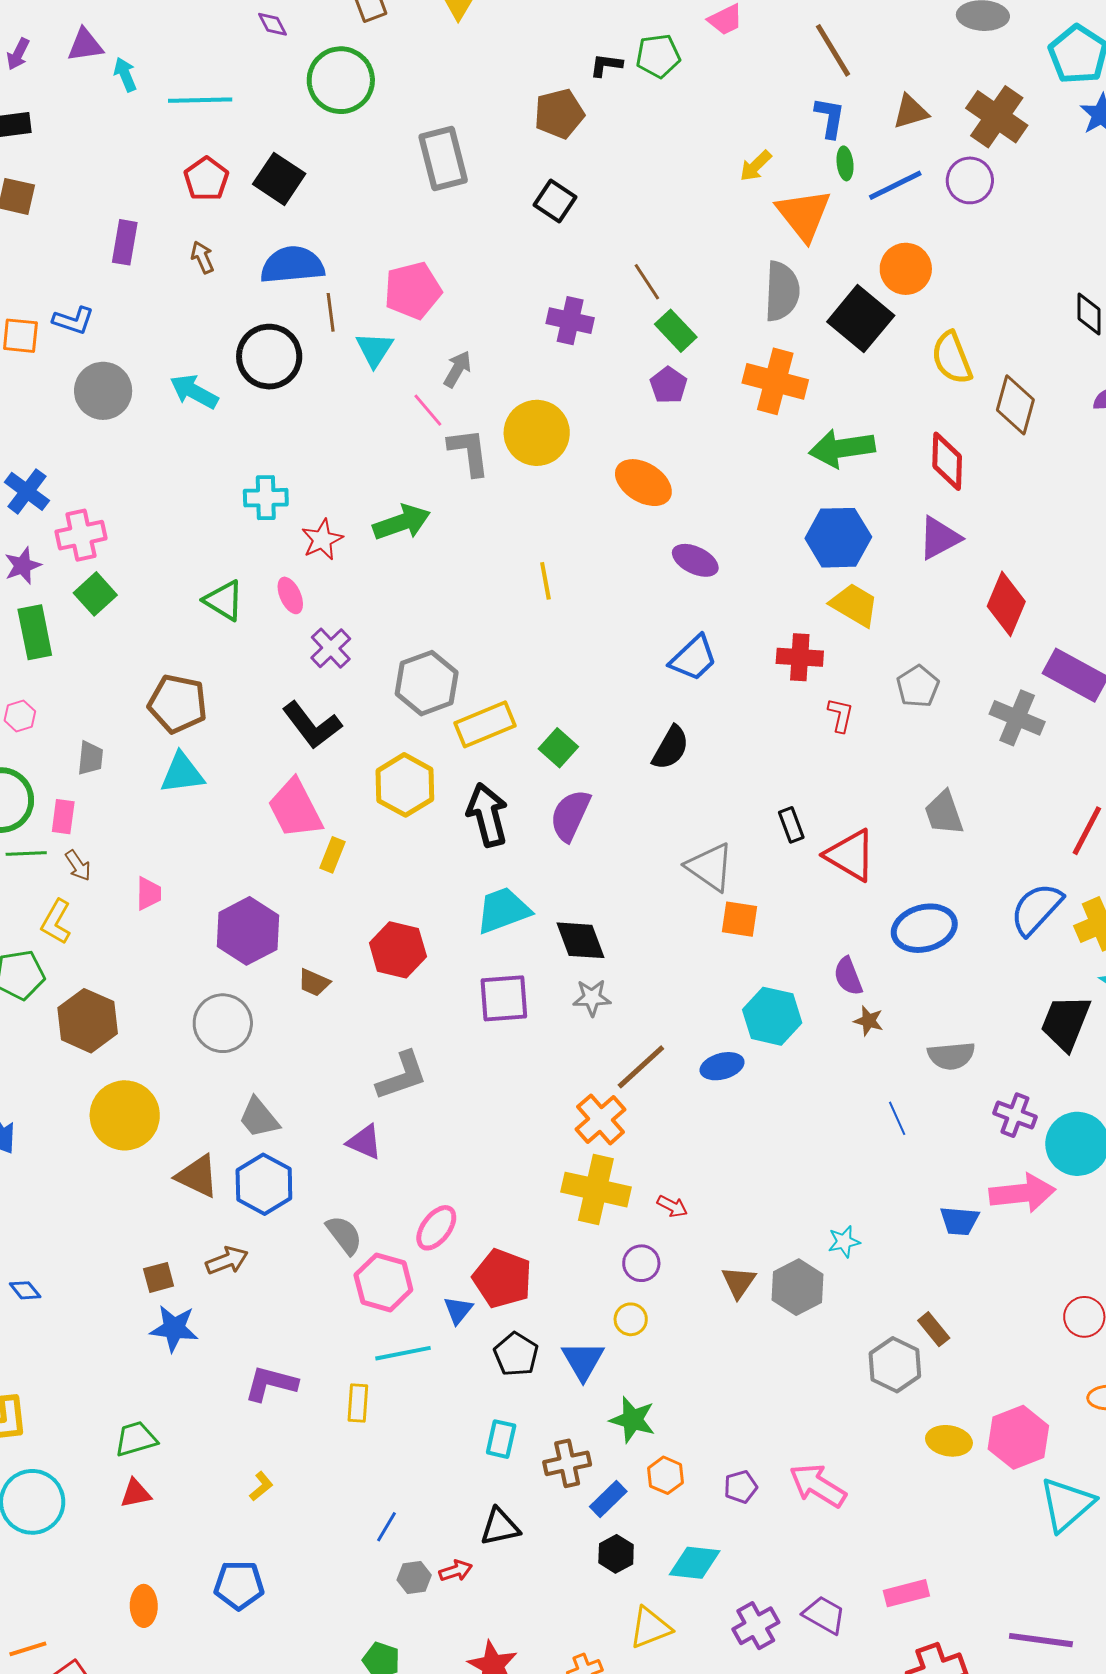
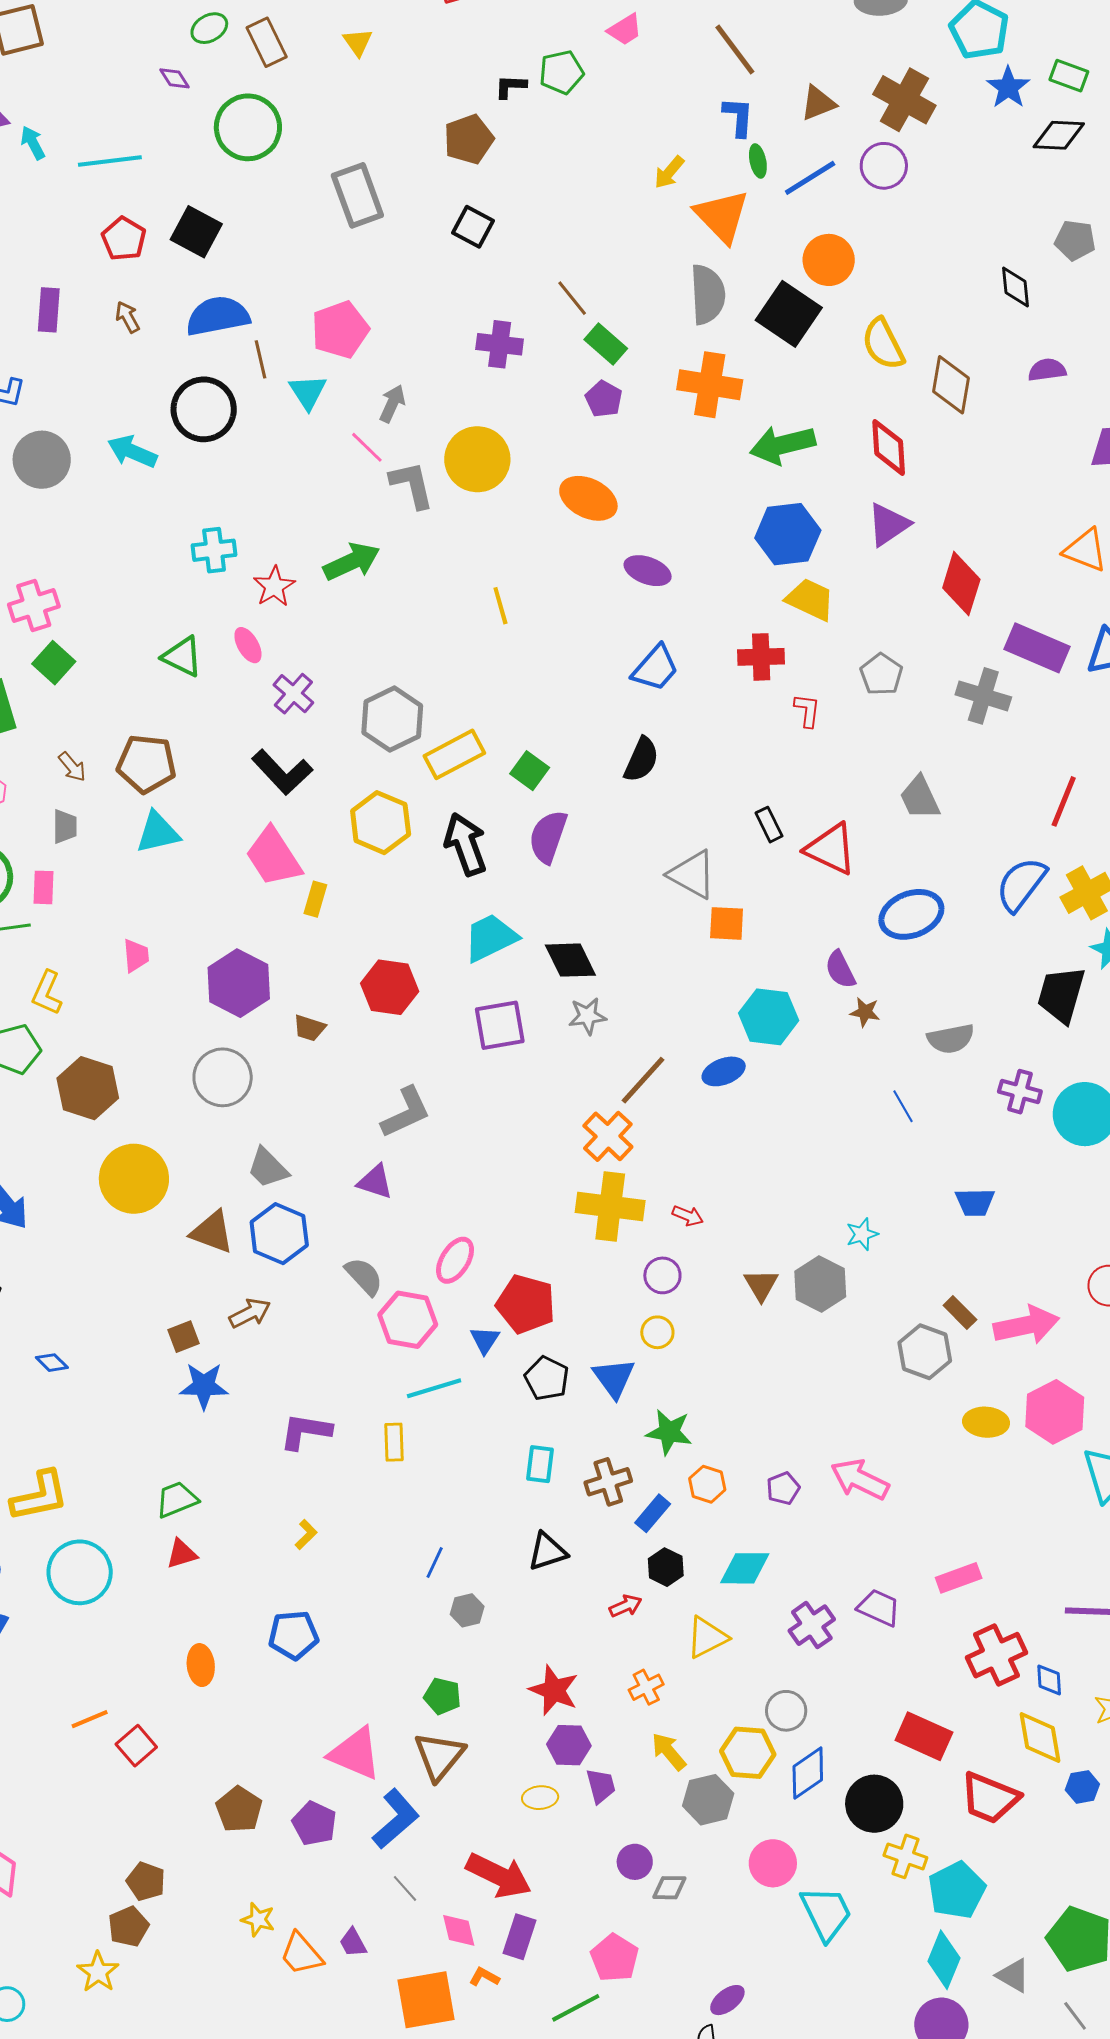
brown arrow: (78, 865) -> (72, 767), moved
pink arrow: (1022, 1193) -> (1026, 1325), moved
red arrow: (456, 1571) -> (626, 1606), moved

